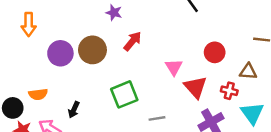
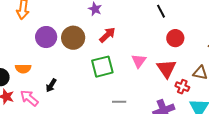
red circle: (215, 52) -> (175, 38), moved
red triangle: (195, 87) -> (166, 69), moved
green square: (124, 94) -> (102, 67), moved

